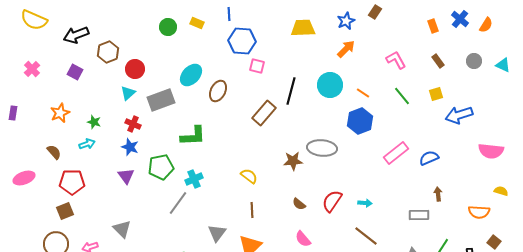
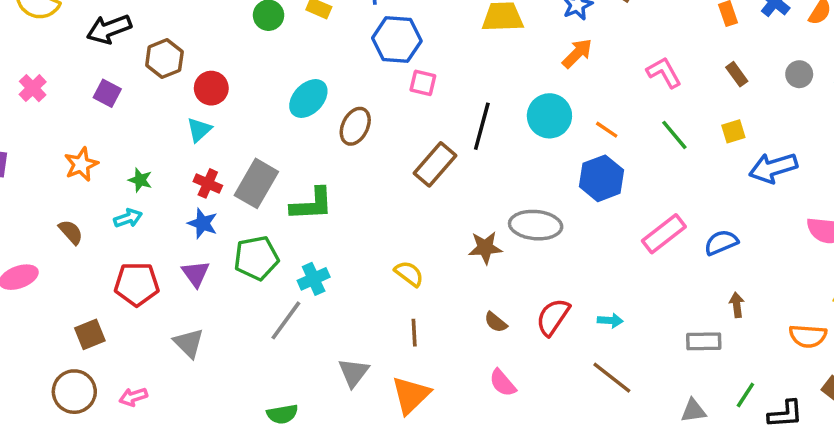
gray rectangle: (161, 100) -> (256, 183), moved, turned -40
red pentagon: (72, 182) -> (137, 284), moved
gray triangle: (122, 229) -> (189, 343), moved

